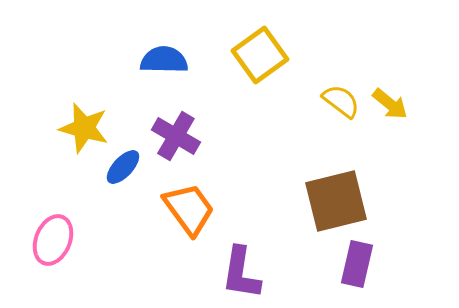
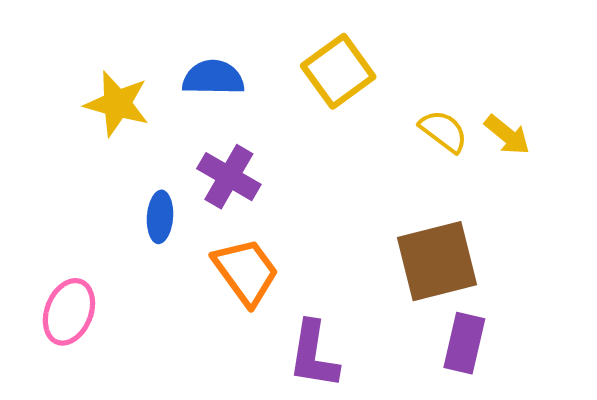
yellow star: (84, 128) -> (117, 104), moved
blue ellipse: (123, 167) -> (160, 217), turned -39

